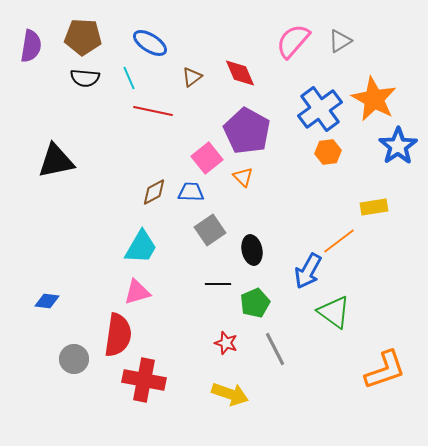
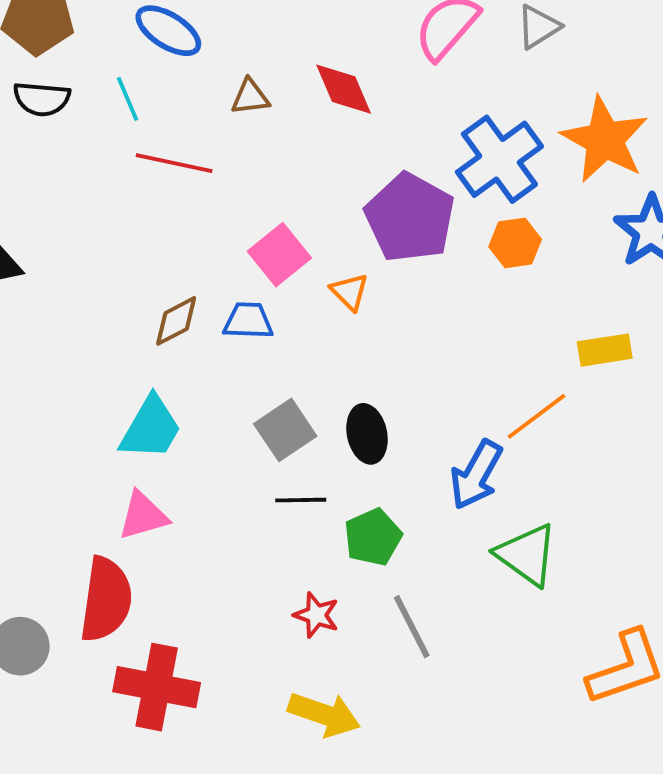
brown triangle: (192, 77) -> (250, 97), turned 30
purple pentagon: (247, 131) -> (410, 218), moved
gray square: (210, 230) -> (285, 430), moved

